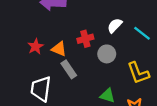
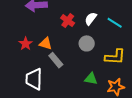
red cross: (85, 39) -> (68, 21), moved, turned -32
yellow L-shape: (138, 73) -> (115, 57), turned -60

